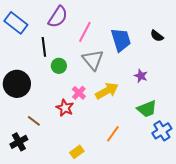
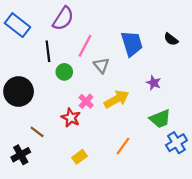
pink line: (85, 32) -> (85, 46), moved
gray triangle: (93, 60) -> (101, 65), size x0.7
yellow rectangle: (77, 152) -> (80, 157), moved

